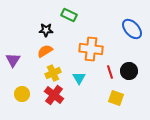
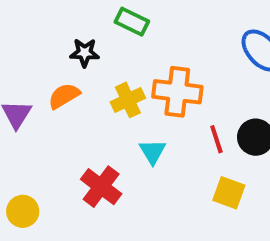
orange semicircle: (45, 51) -> (64, 96), moved
yellow cross: (53, 73) -> (128, 100), moved
yellow circle: (22, 94) -> (23, 211), moved

